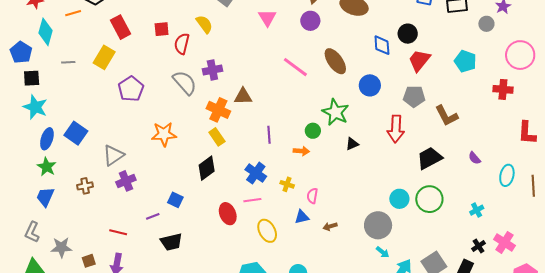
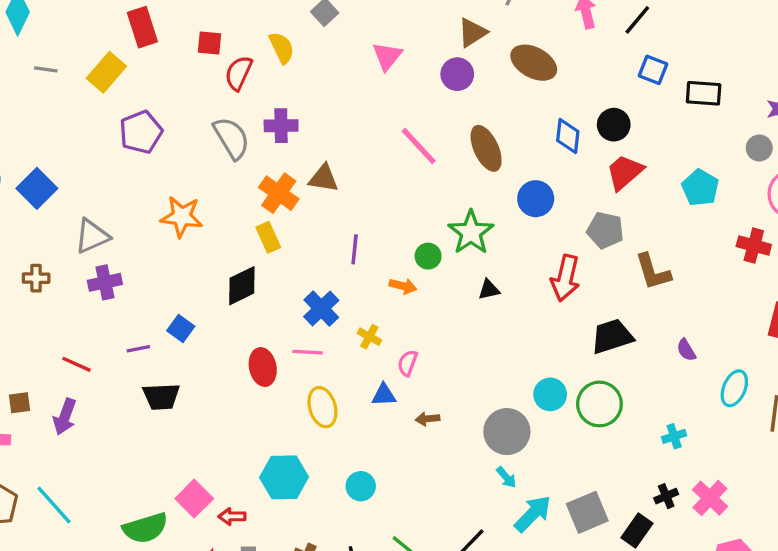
gray circle: (486, 24) -> (759, 148), moved

